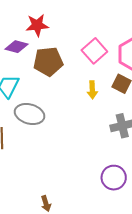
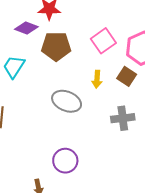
gray ellipse: (30, 114) -> (67, 101), moved
purple circle: (114, 178) -> (65, 161), moved

